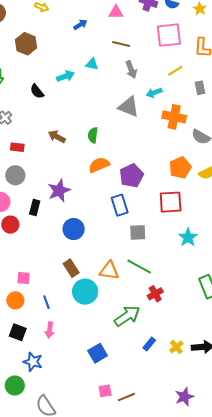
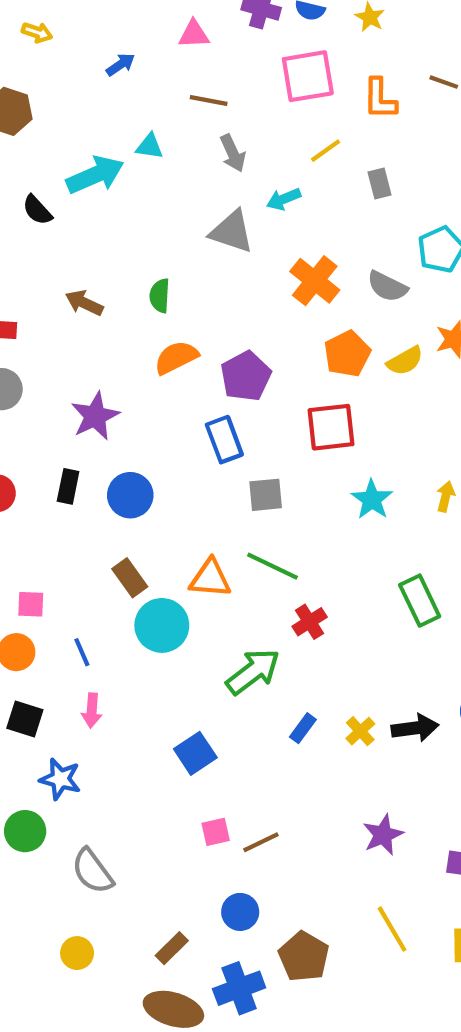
cyan arrow: (65, 76) -> (95, 175), size x1.5
orange cross: (174, 117) -> (315, 281), moved, turned 30
black rectangle: (35, 208) -> (68, 486), moved

